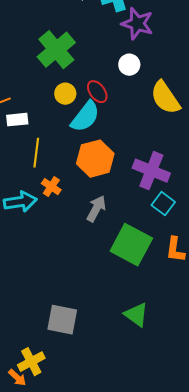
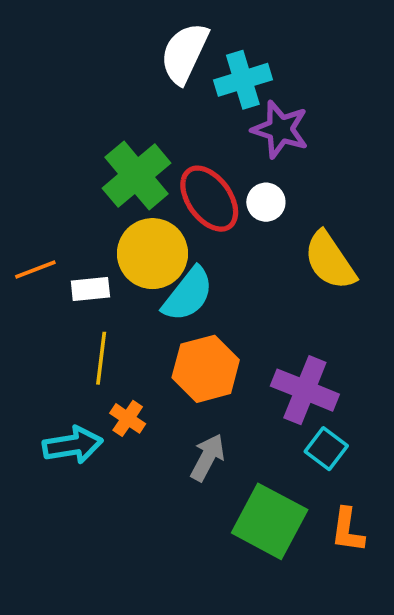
red ellipse: (97, 92) -> (209, 199), moved, size x1.6
yellow circle: (65, 94) -> (152, 254), size x1.8
white rectangle: (17, 120) -> (90, 289), moved

